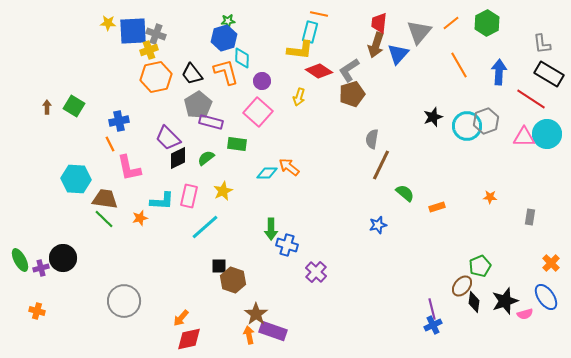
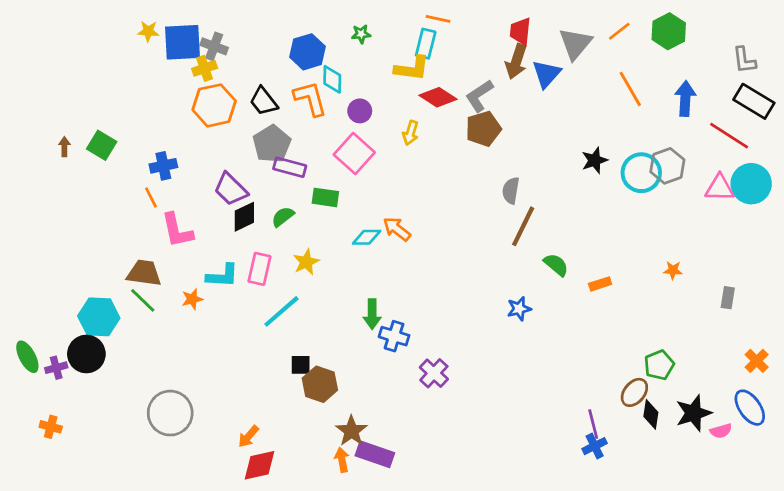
green star: (228, 21) -> (361, 34), moved
cyan hexagon: (76, 179) -> (99, 317), moved

